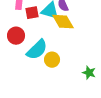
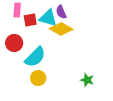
yellow diamond: (63, 22) -> (61, 29), turned -30
yellow circle: (52, 60) -> (38, 78), moved

